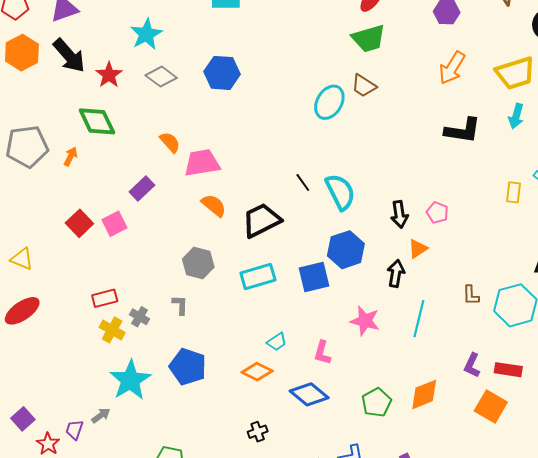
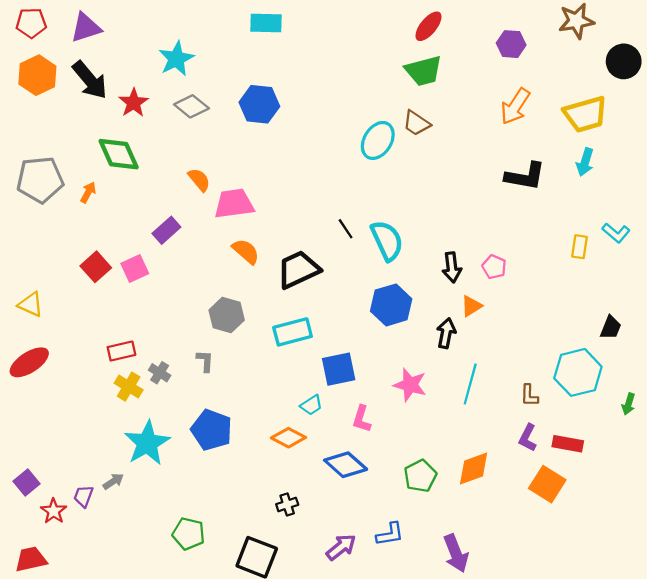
blue square: (314, 277) -> (339, 369), moved
brown L-shape: (471, 295) -> (529, 395), moved

